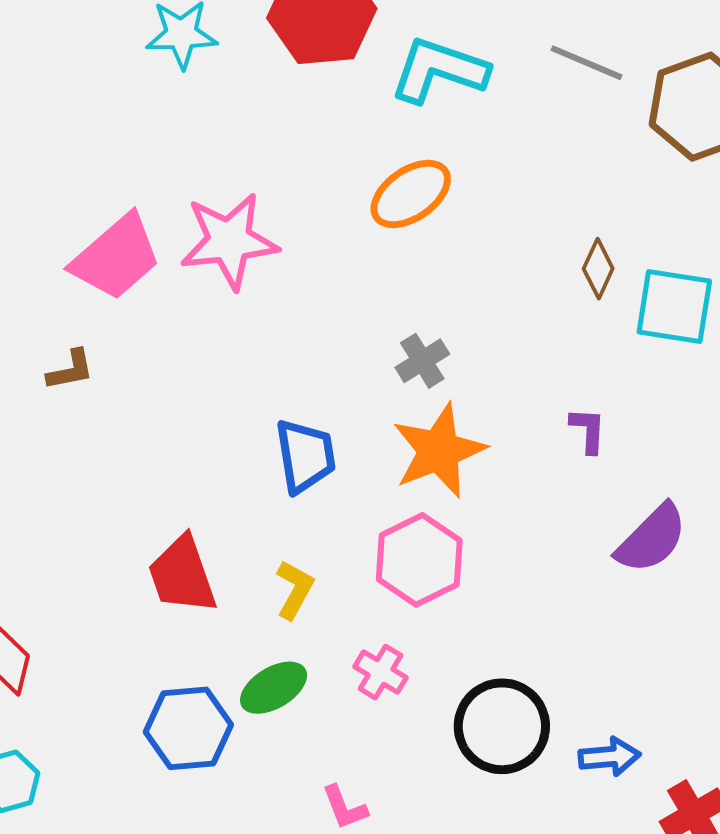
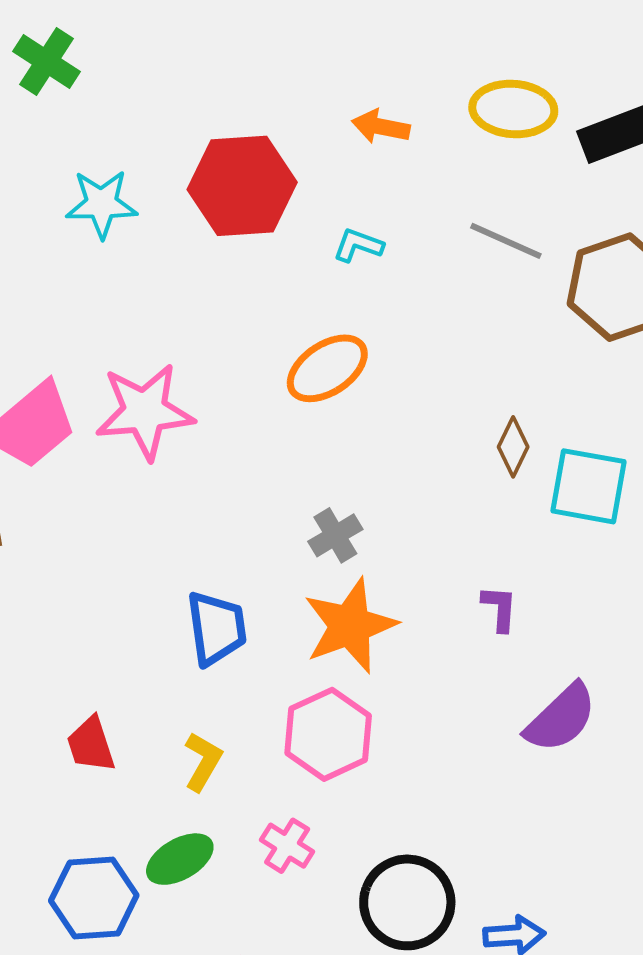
cyan L-shape: (439, 70) -> (358, 245), size x0.5
red trapezoid: (182, 575) -> (91, 744), size x0.7

